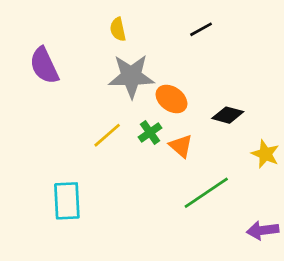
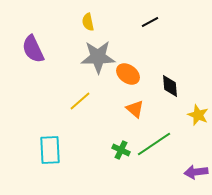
black diamond: (228, 115) -> (170, 86), turned 70
green cross: (150, 133) -> (121, 150), moved, turned -30

